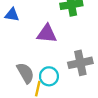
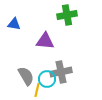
gray cross: (80, 63) -> (61, 72), moved

